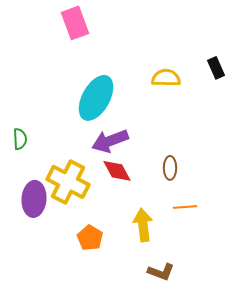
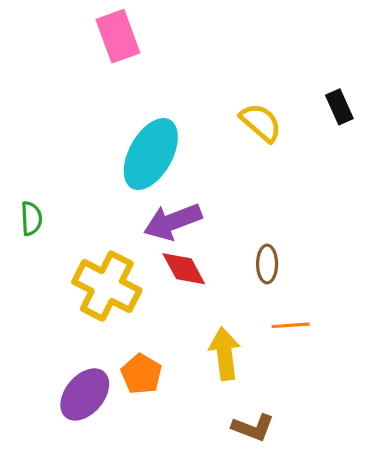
yellow semicircle: (166, 78) -> (261, 123), turned 40
purple ellipse: (34, 199) -> (85, 394), moved, turned 36

